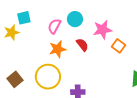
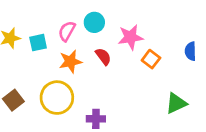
cyan square: (24, 18) -> (38, 43), moved

